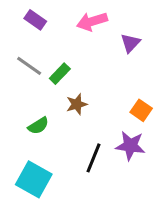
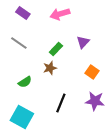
purple triangle: (130, 43) -> (83, 42), moved
green rectangle: (60, 74) -> (56, 49), moved
purple star: (130, 146) -> (95, 101), moved

